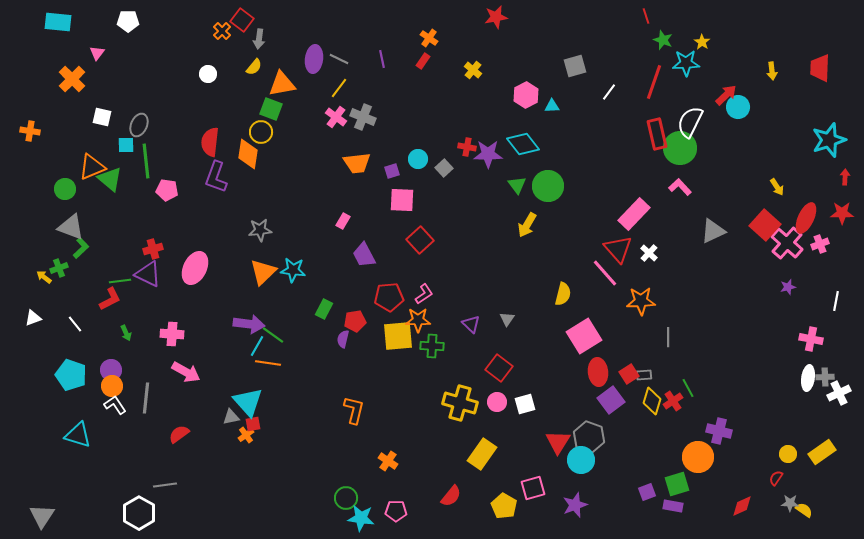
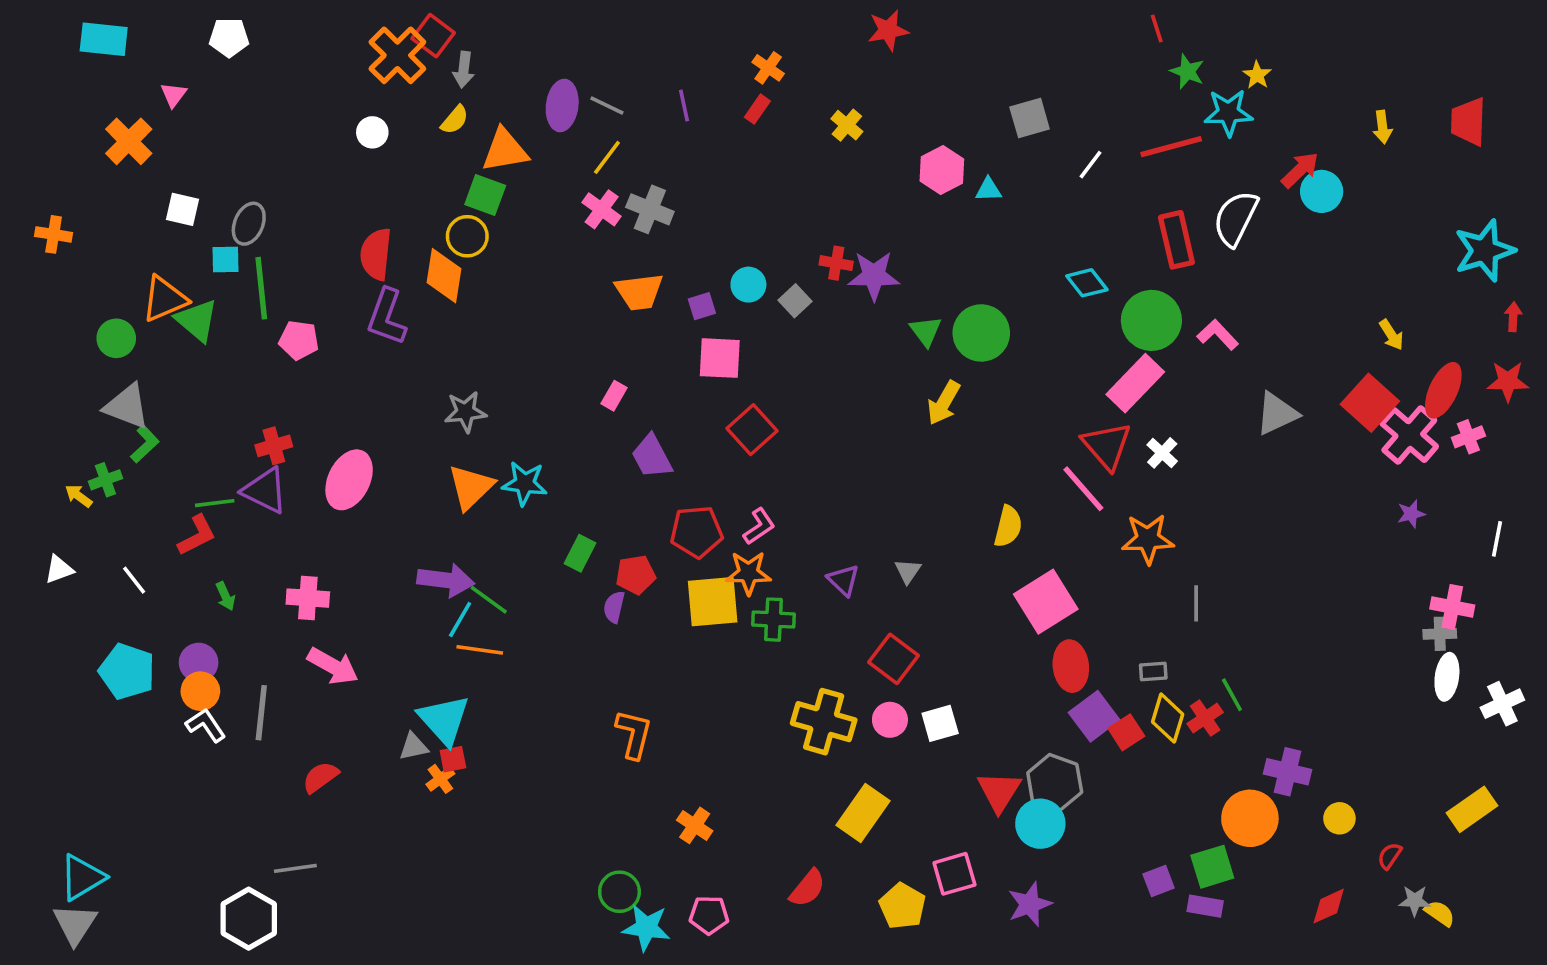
orange cross: (222, 31) -> (397, 55), size x1.8
red line: (654, 82) -> (1171, 147), turned 56
cyan diamond: (523, 144) -> (1087, 283), moved, size x0.7
green circle: (680, 148) -> (1151, 320), moved
red square: (629, 374) -> (1126, 732), moved
gray cross: (825, 377) -> (1440, 634), moved
cyan triangle: (78, 435) -> (82, 877), moved, turned -48
yellow circle: (788, 454) -> (1339, 818), moved

